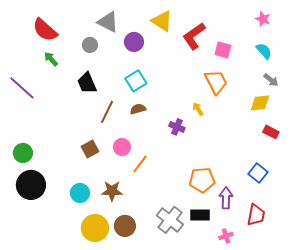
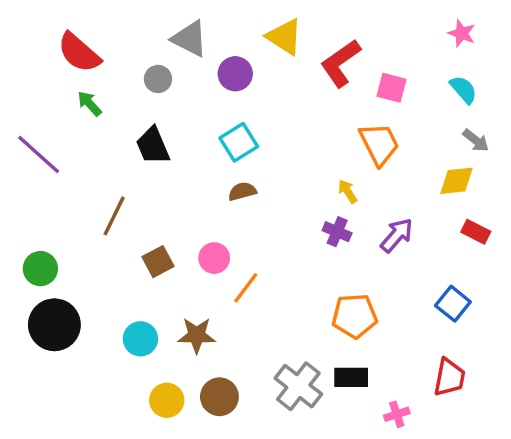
brown line: (107, 112) -> (114, 216), moved
purple cross: (177, 127) -> (337, 232), moved
purple arrow: (226, 198) -> (397, 235), moved, turned 40
yellow circle: (95, 228) -> (167, 400), size x0.7

